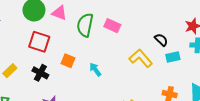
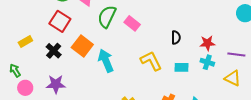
black semicircle: (161, 40) -> (176, 38), moved, turned 32
orange square: (68, 61) -> (82, 46), size x1.5
cyan arrow: (95, 70) -> (106, 61), size x1.6

